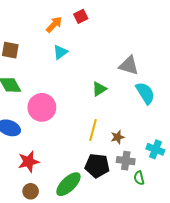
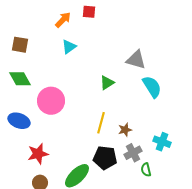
red square: (81, 16) -> (89, 12), turned 32
gray cross: (126, 161) -> (133, 153), turned -36

